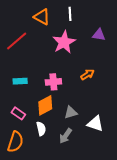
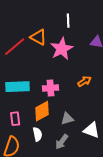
orange triangle: (42, 17) -> (38, 37), moved
cyan rectangle: (20, 81) -> (17, 87), size x1.6
pink rectangle: (18, 113) -> (15, 119), turned 48

